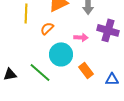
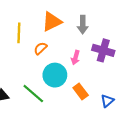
pink arrow: (81, 37) -> (75, 58), turned 104
blue triangle: (112, 79) -> (107, 101), turned -40

